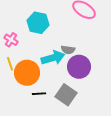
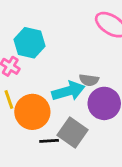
cyan hexagon: (38, 23) -> (30, 43), moved
gray square: (66, 95) -> (73, 133), moved

